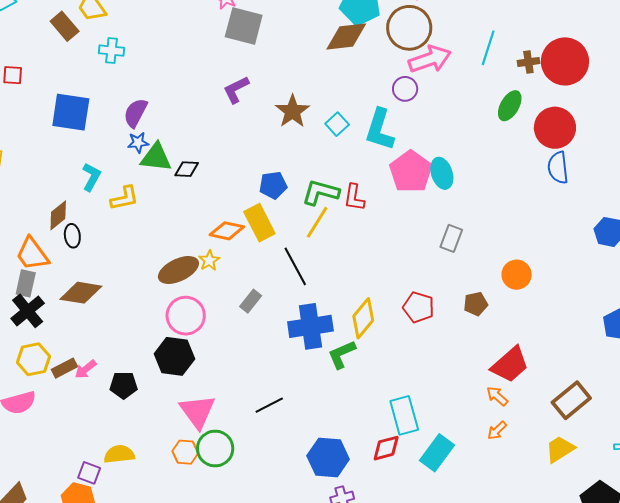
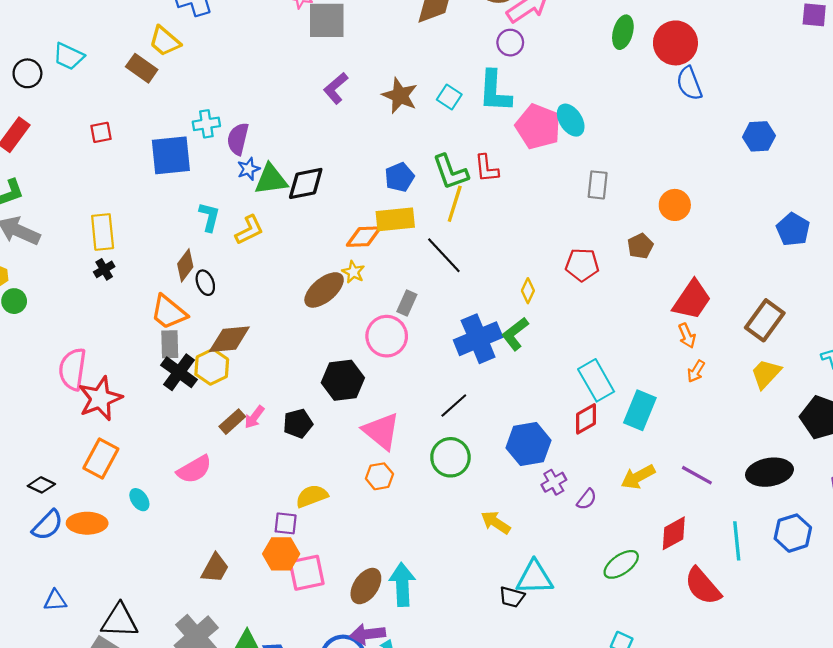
cyan cross: (111, 51) -> (206, 124), moved
black diamond: (187, 169) -> (306, 183), size x1.5
green L-shape: (321, 192) -> (450, 172), turned -111
yellow rectangle: (259, 223) -> (395, 219), turned -54
pink circle: (186, 316) -> (387, 336), moved
yellow diamond: (363, 318) -> (528, 291), size x0.6
blue cross: (310, 326) -> (478, 339), moved
yellow hexagon: (33, 359) -> (212, 367), moved
orange arrow: (497, 396) -> (687, 336), turned -140
green circle: (215, 449) -> (450, 457), moved

